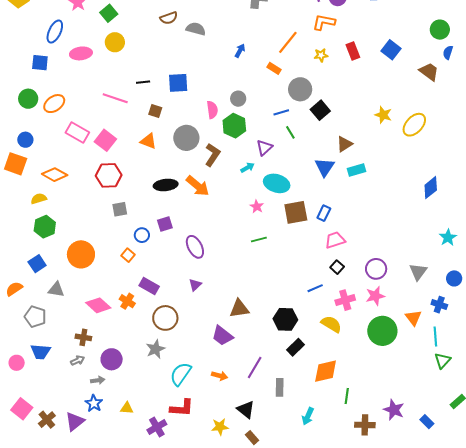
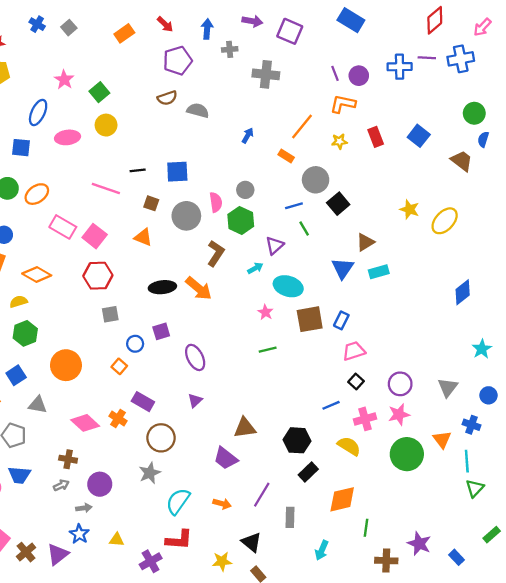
gray circle: (186, 138) -> (186, 216), moved

